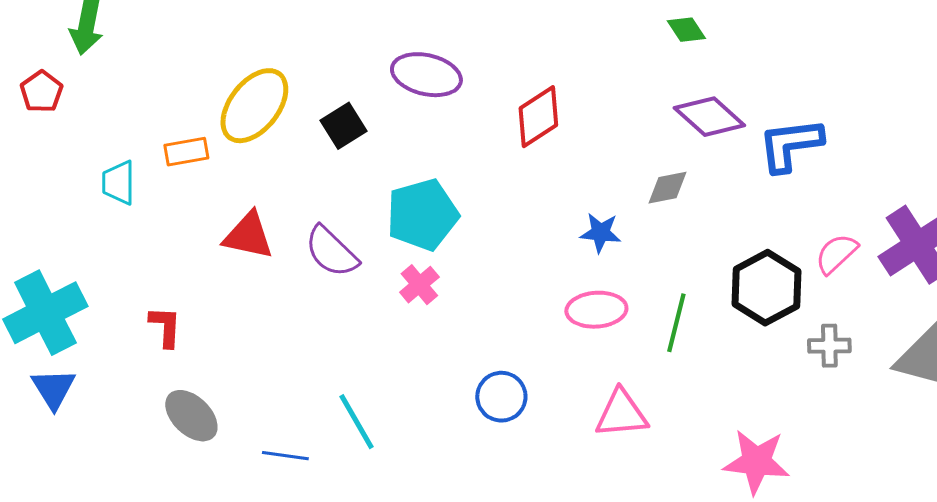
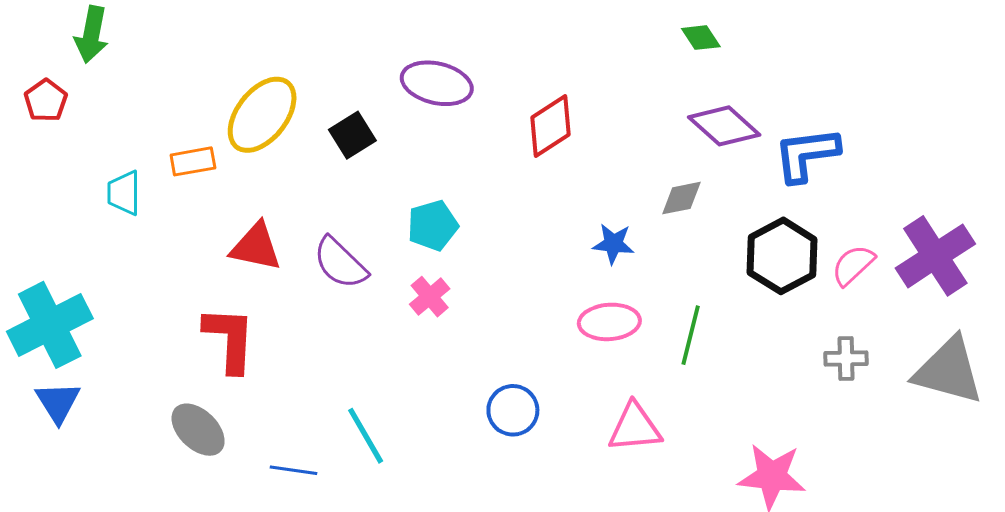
cyan pentagon: (422, 215) -> (433, 225), size x0.7
black hexagon: (766, 288) -> (782, 256), moved
red L-shape: (165, 327) -> (230, 339), moved, size x1.6

